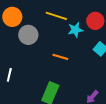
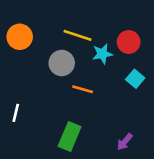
gray circle: (28, 35) -> (62, 63), moved

